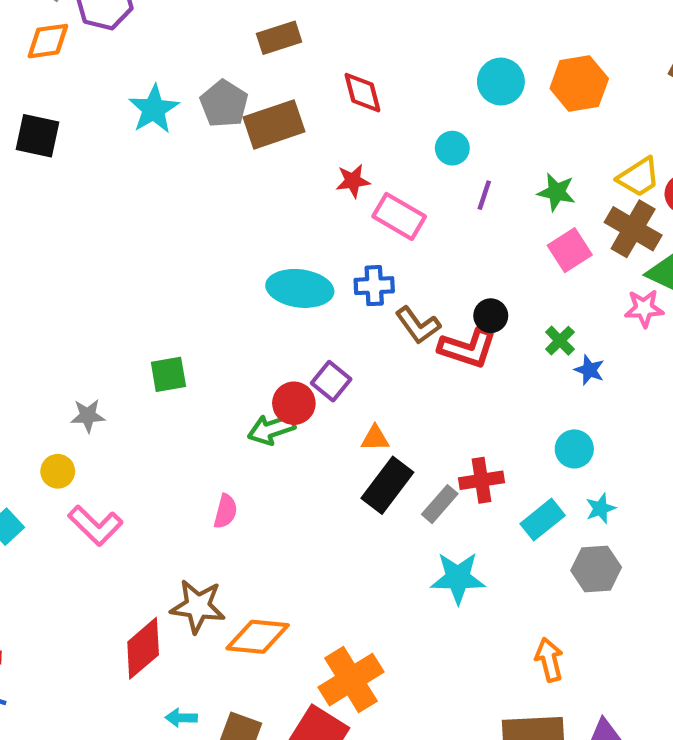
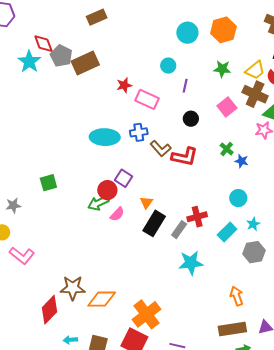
brown rectangle: (279, 38) -> (97, 17), moved
red diamond: (362, 93) -> (43, 44), moved
green star: (556, 192) -> (222, 69), moved
black circle: (491, 316) -> (191, 119), moved
orange triangle: (375, 438) -> (146, 202), turned -48
pink semicircle: (225, 511) -> (117, 214), moved, turned 35

